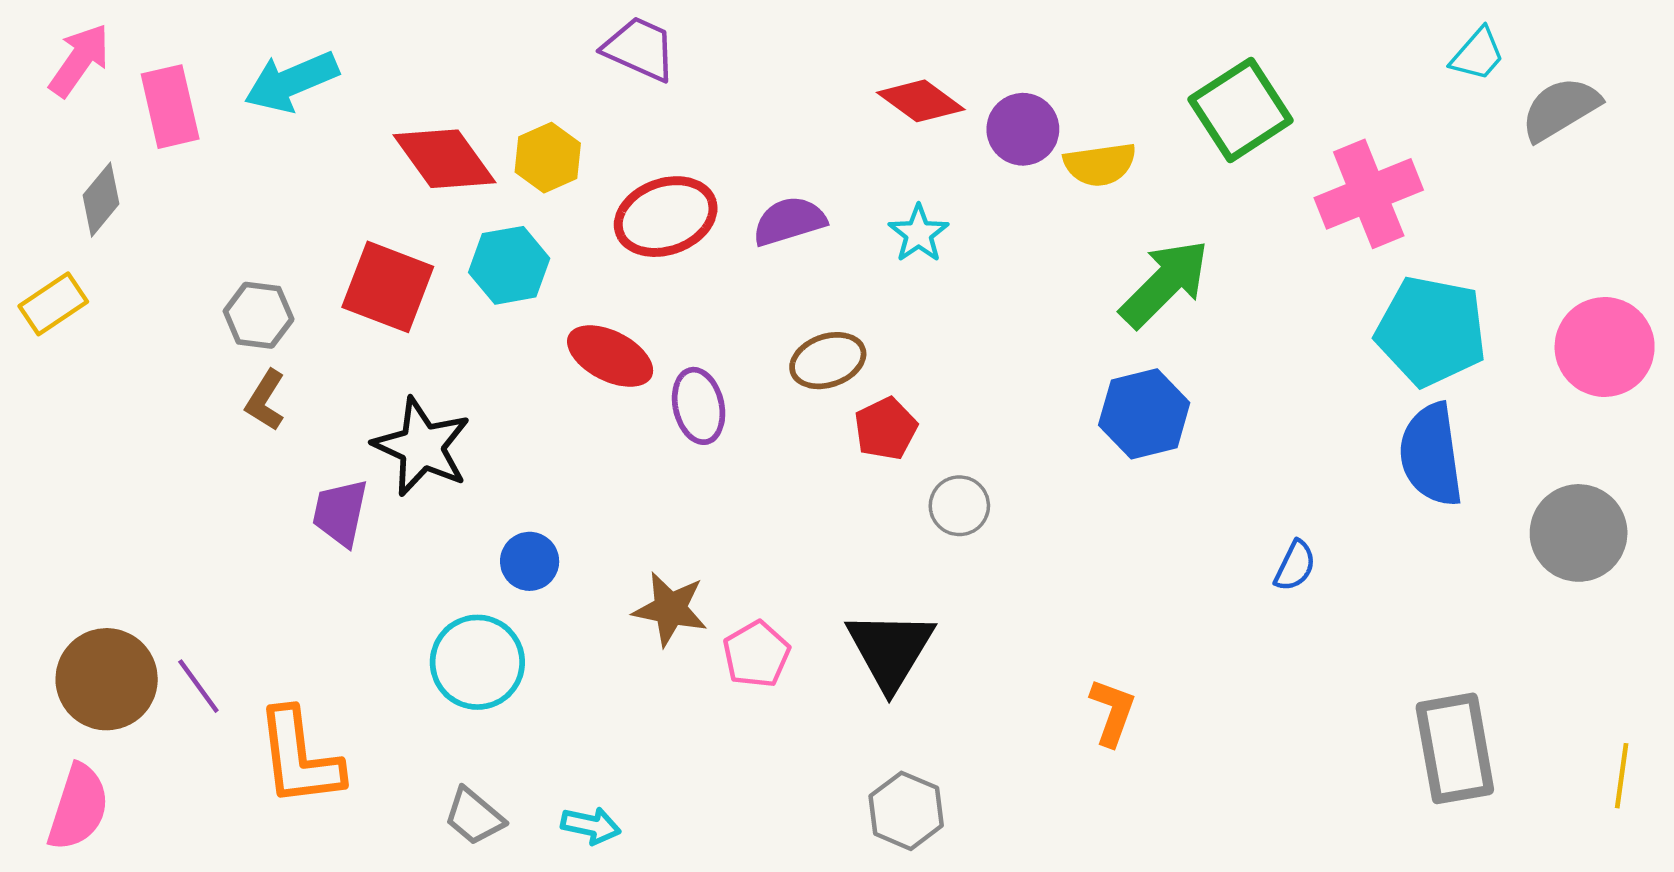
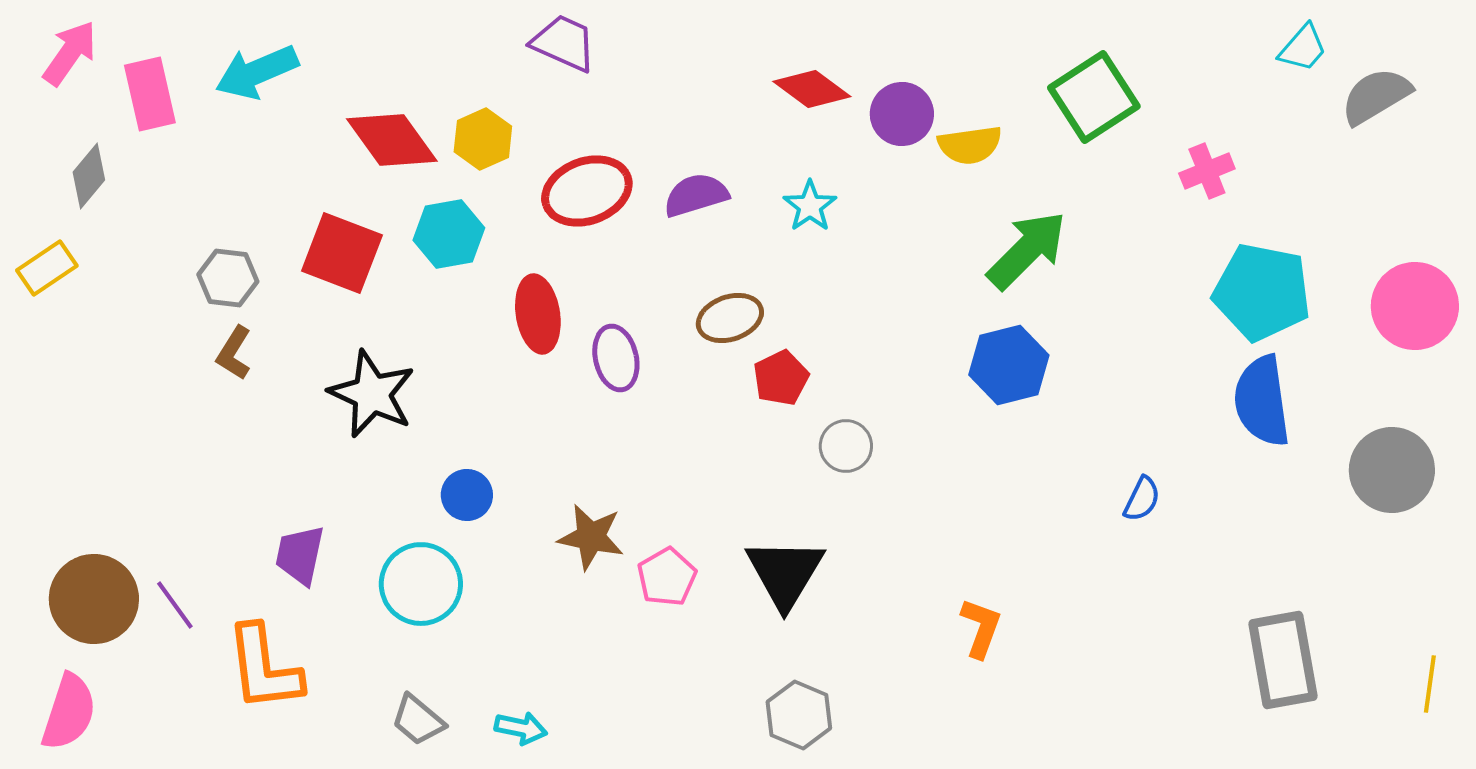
pink cross: (1369, 194) -> (1207, 171), size x0.6
red ellipse: (610, 356) -> (538, 314), turned 54
purple trapezoid: (340, 513) -> (300, 555), moved

